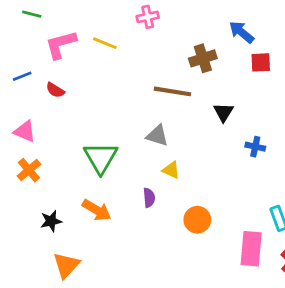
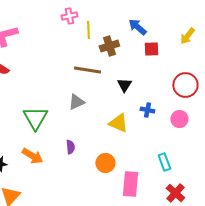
yellow line: (105, 43) -> (88, 30), moved, turned 66
gray triangle: (157, 136) -> (76, 102), turned -42
yellow triangle: (171, 170) -> (118, 123), moved, size x1.5
pink rectangle: (251, 249) -> (130, 184), moved

